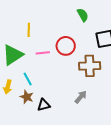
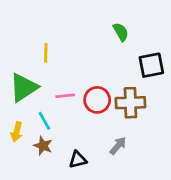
red circle: (66, 46) -> (97, 100), moved
pink line: (43, 53) -> (65, 96), moved
black triangle: (44, 105) -> (78, 160), moved

